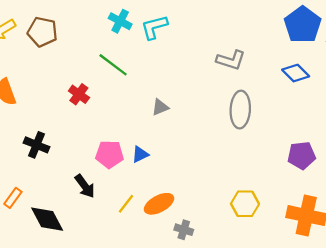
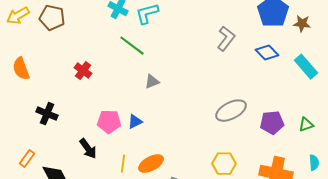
gray L-shape: (231, 60) -> (226, 39), moved, turned -70
green line: (113, 65) -> (132, 46), moved
gray ellipse: (240, 110) -> (231, 111), moved, turned 60
yellow line: (126, 204) -> (123, 164), turned -30

